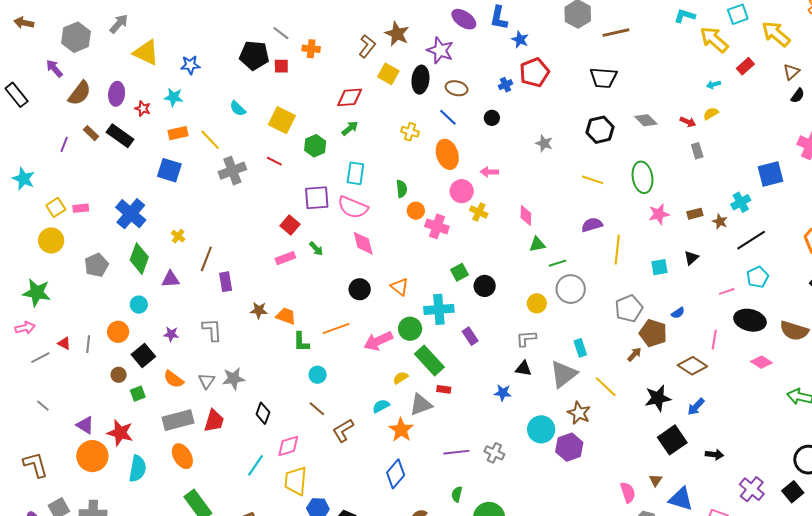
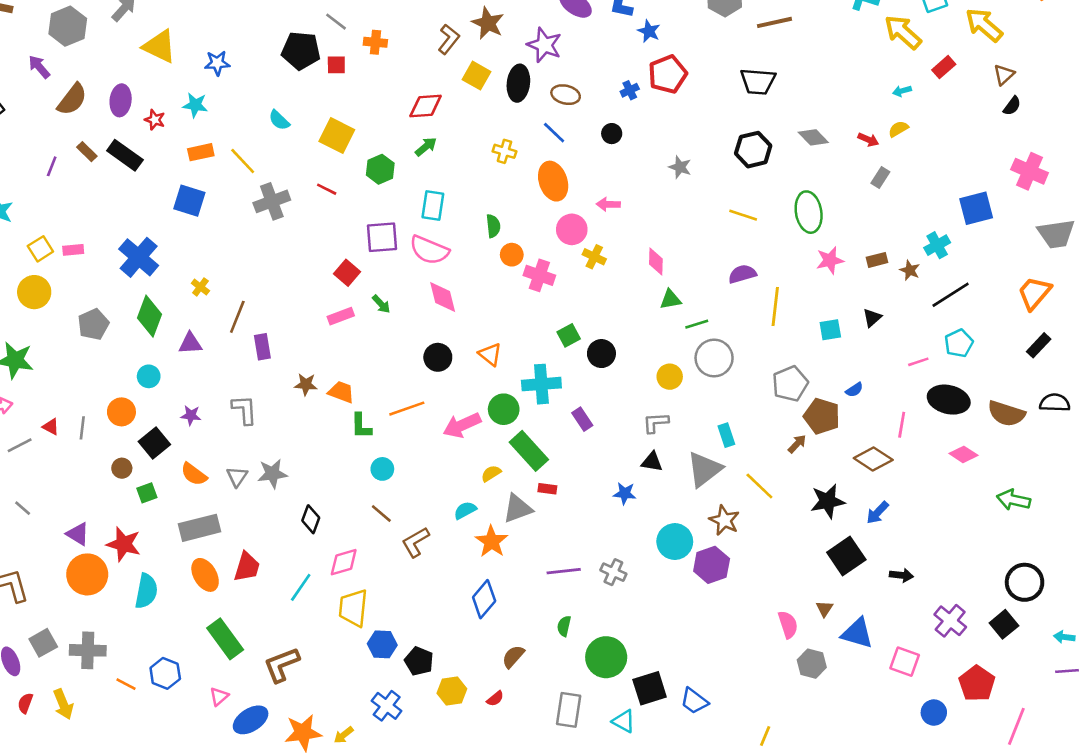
gray rectangle: (697, 151) -> (880, 177), turned 49
red trapezoid: (214, 421) -> (247, 567), moved

